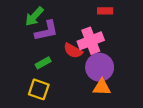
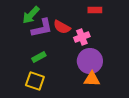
pink cross: (91, 41) -> (82, 37), size x0.7
red semicircle: (73, 51) -> (62, 27), moved

